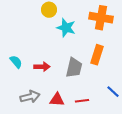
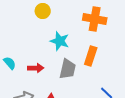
cyan star: (66, 28) -> (60, 41), moved

